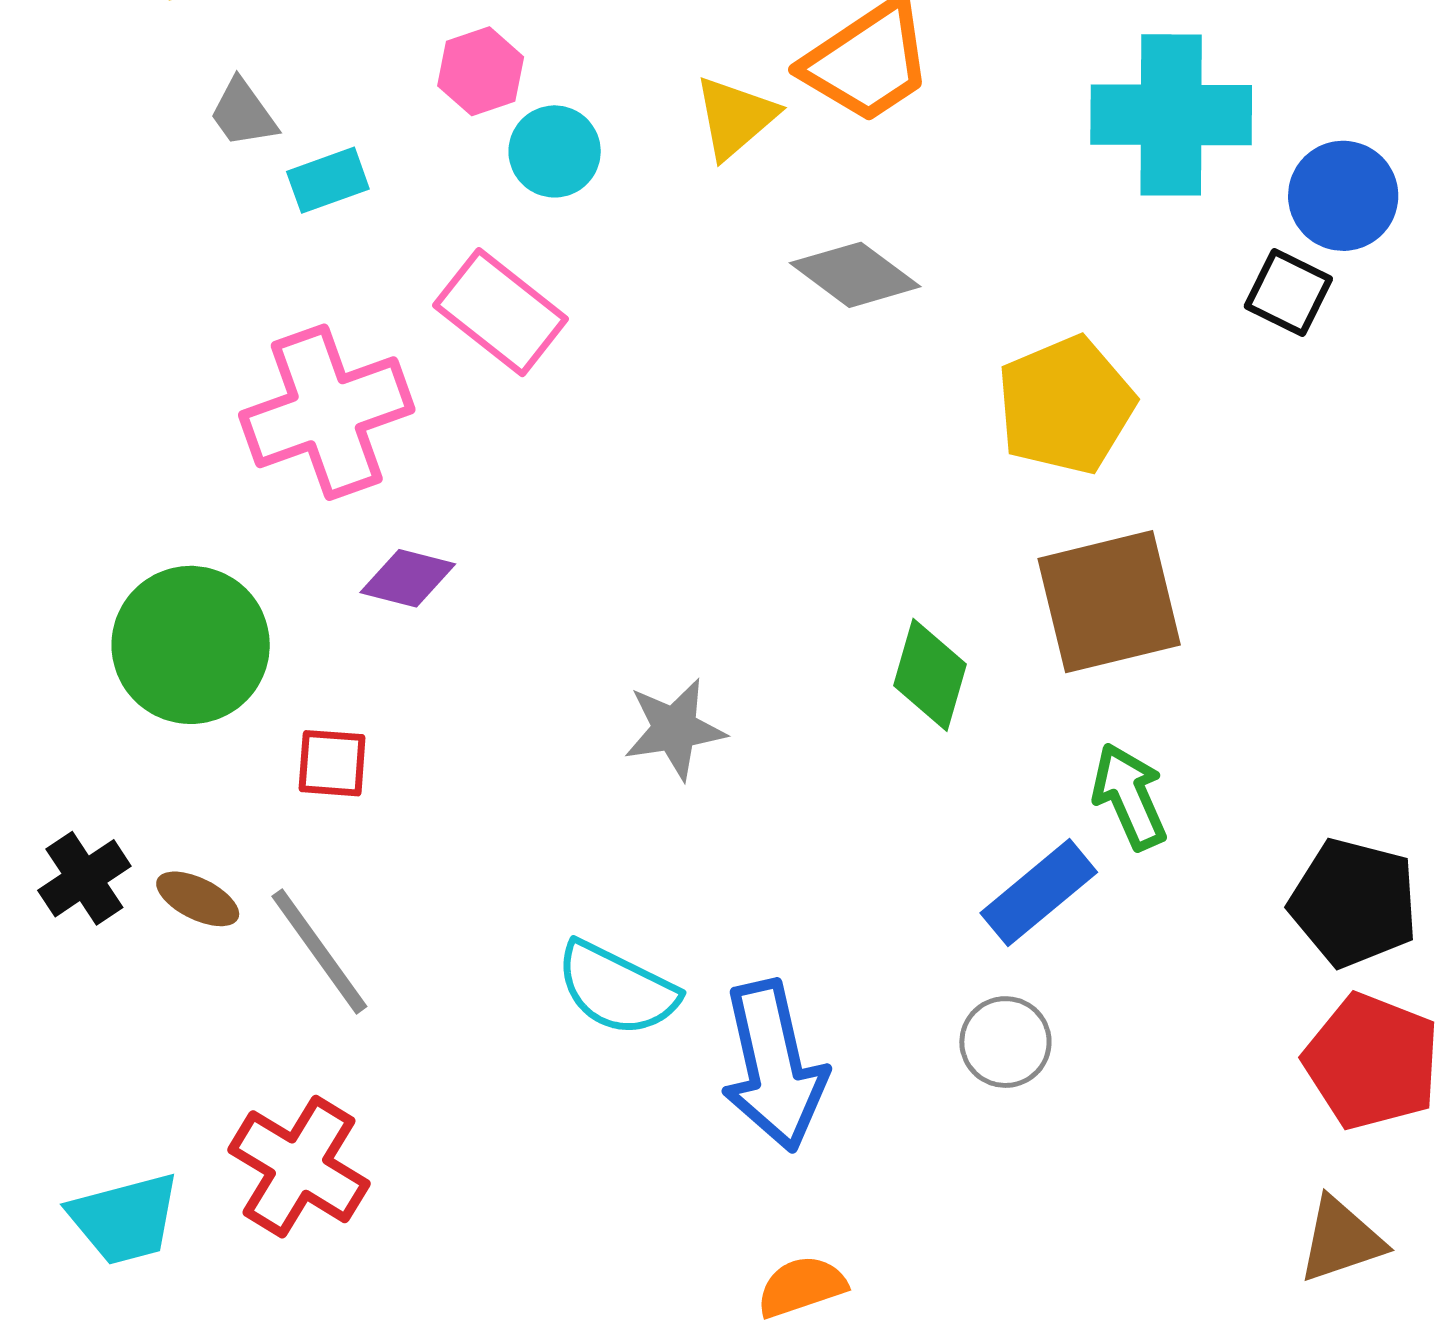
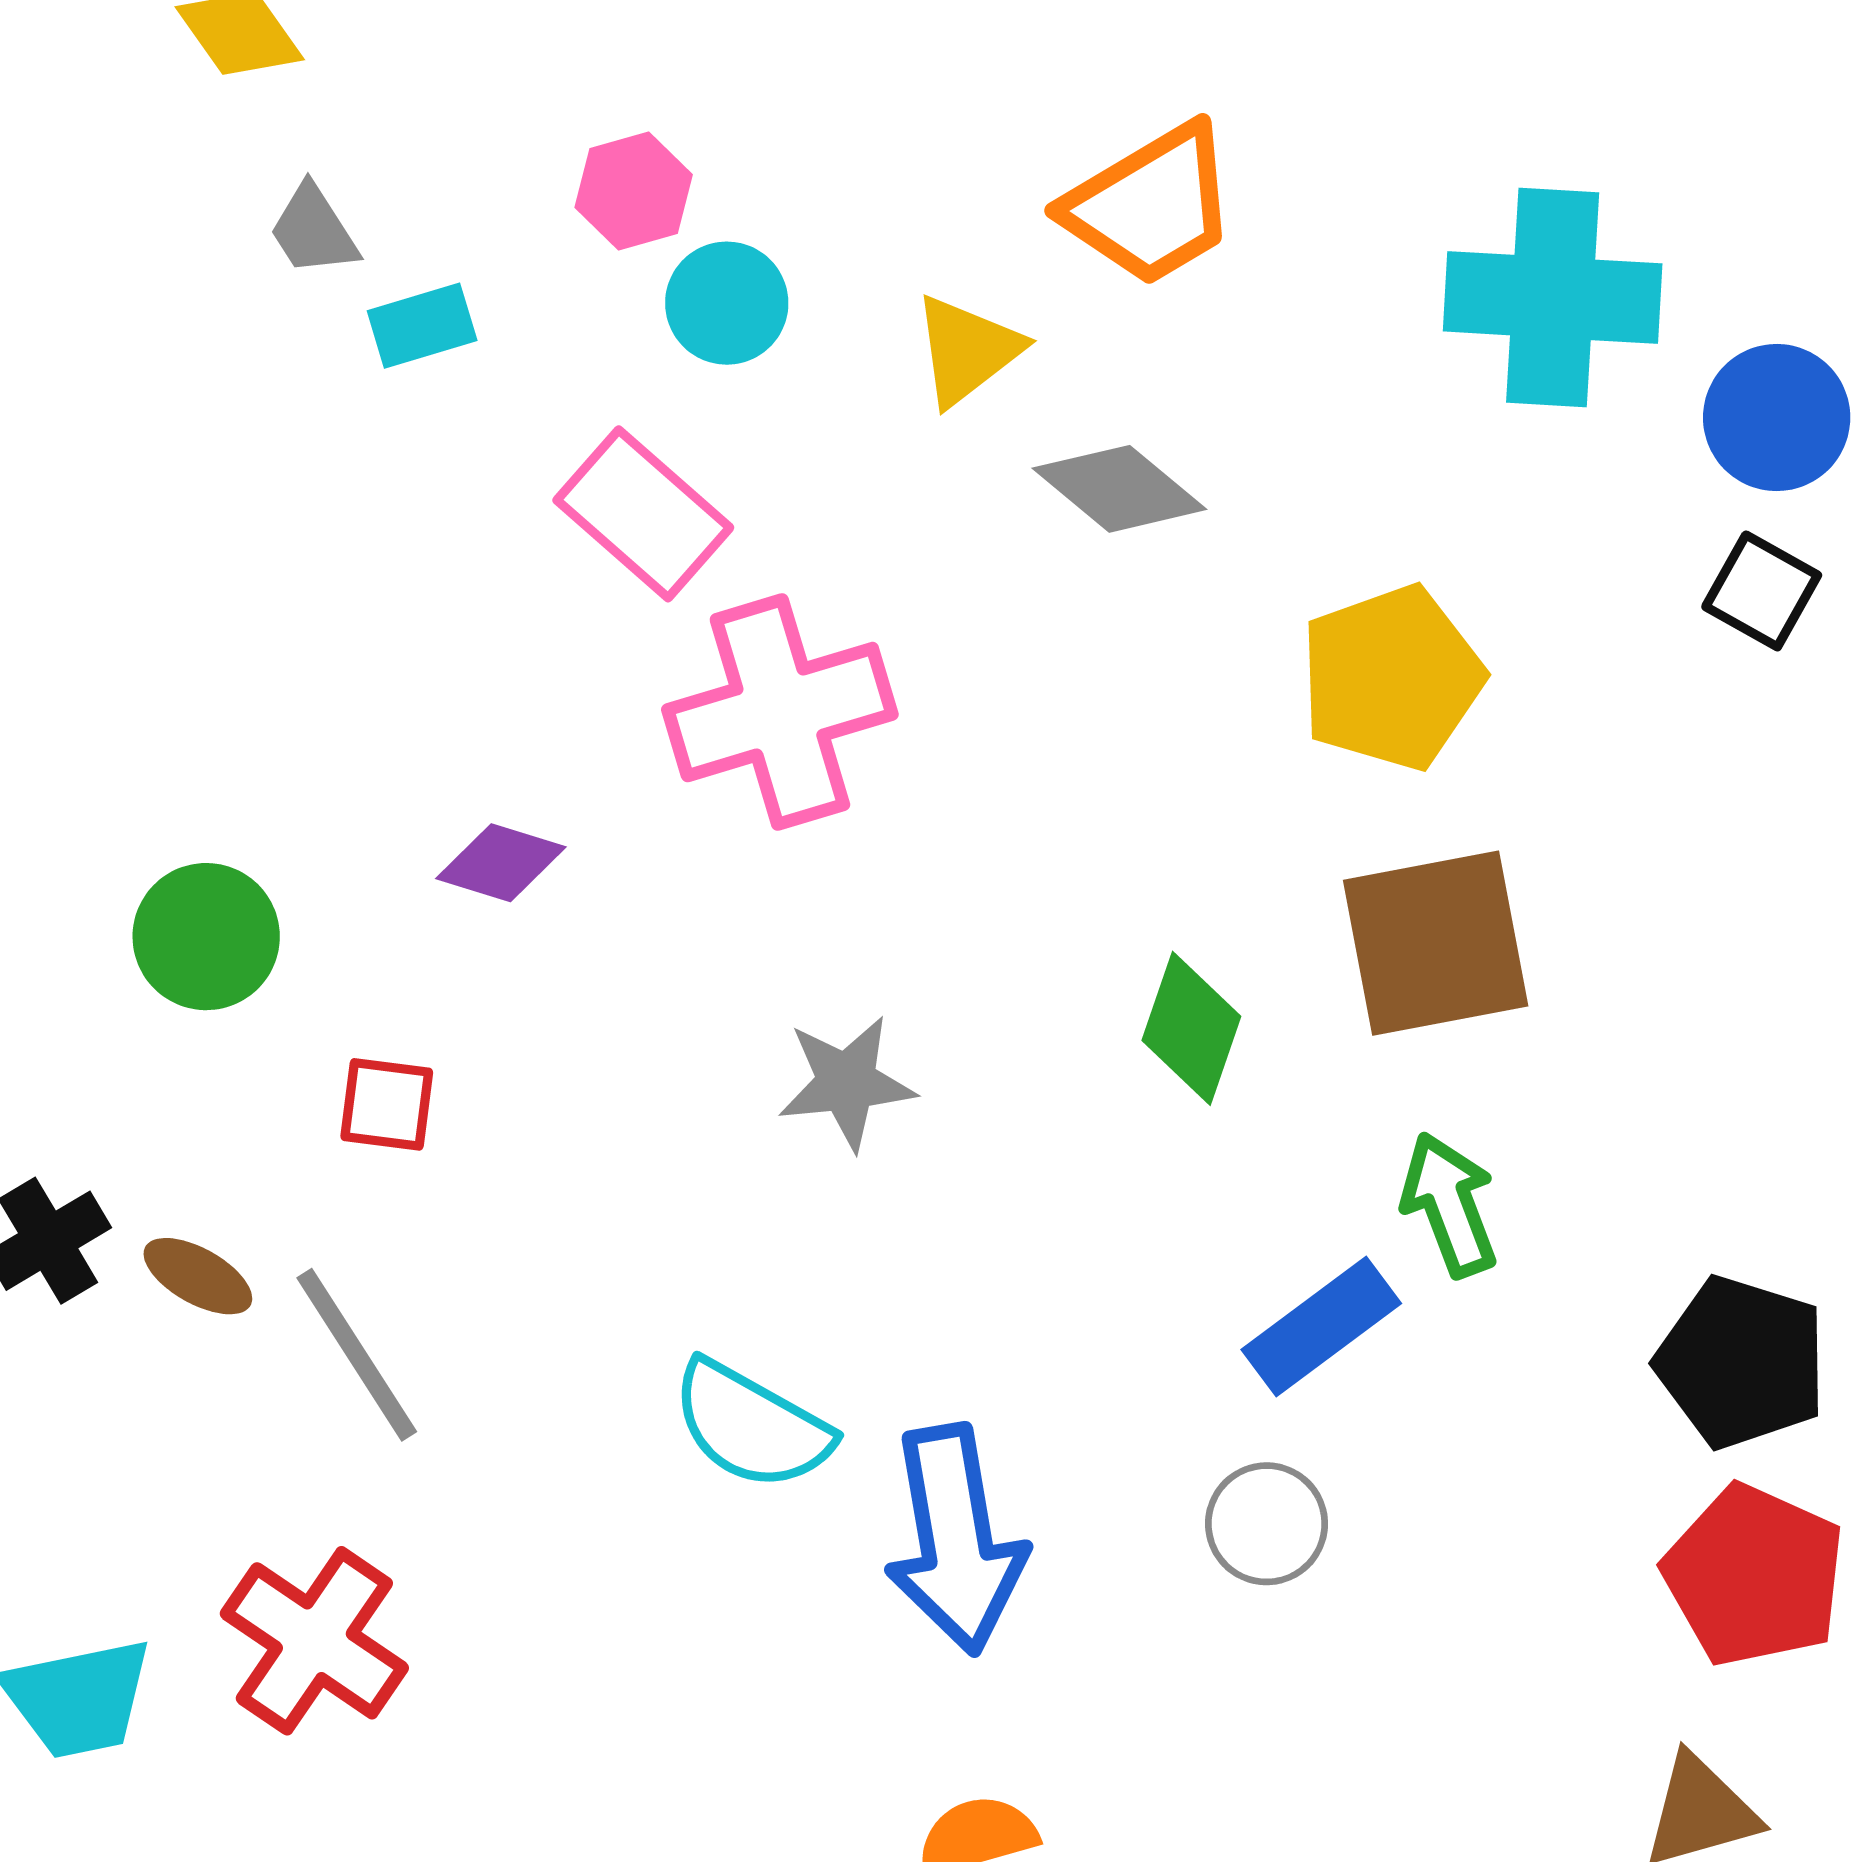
yellow triangle: (735, 117) -> (967, 350), moved
black square: (1288, 292) -> (1762, 591), moved
pink cross: (327, 412) -> (780, 712), moved
green circle: (191, 645) -> (206, 937), size x0.7

